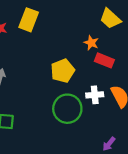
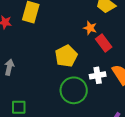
red rectangle: (104, 60) -> (104, 43), turned 36

